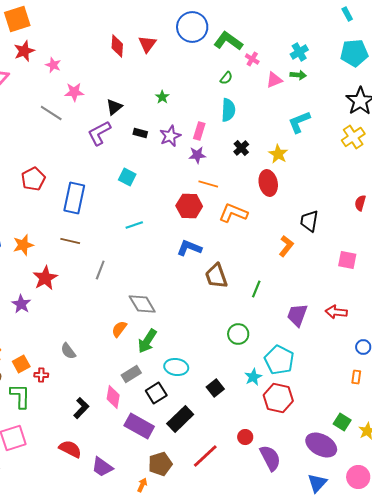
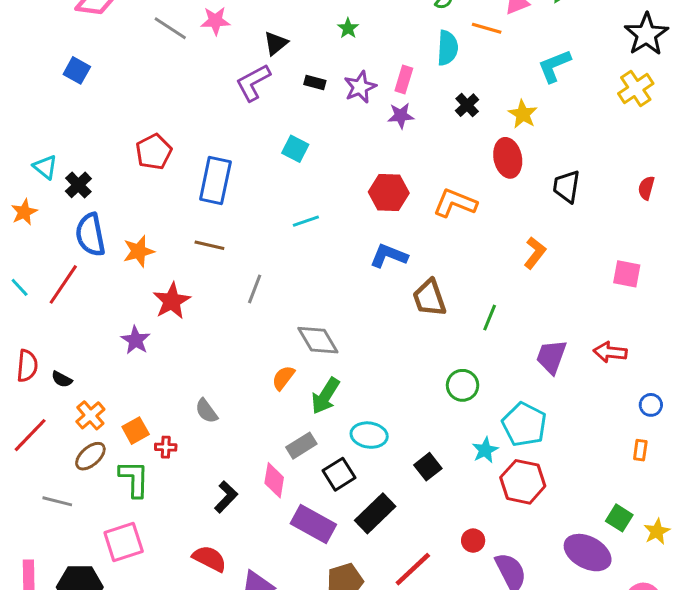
gray line: (51, 113) -> (170, 28), moved
orange line: (208, 184) -> (487, 28), moved
black trapezoid: (309, 221) -> (566, 186), moved

